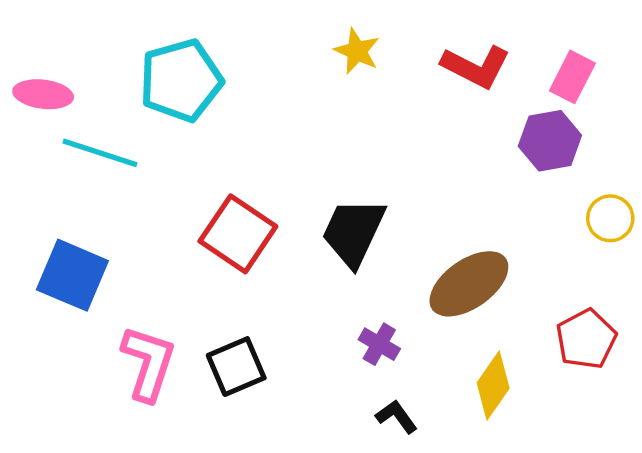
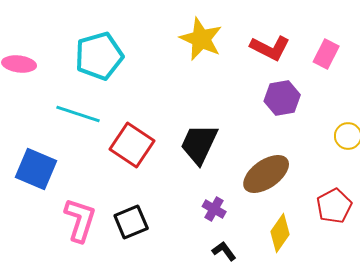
yellow star: (357, 51) -> (201, 39), size x1.6
purple hexagon: (550, 141) -> (282, 98), moved
cyan line: (100, 153) -> (78, 114), moved

